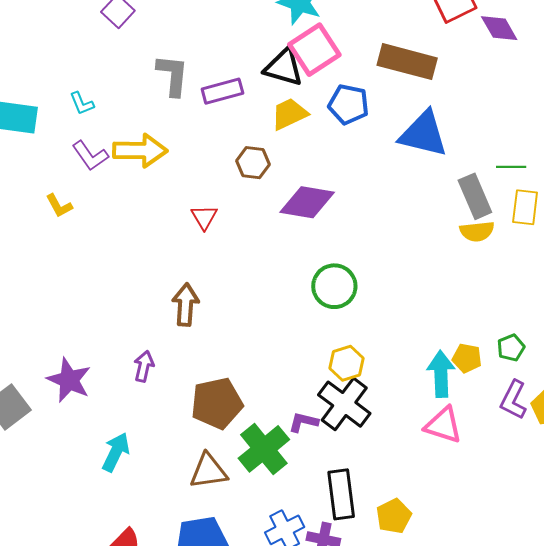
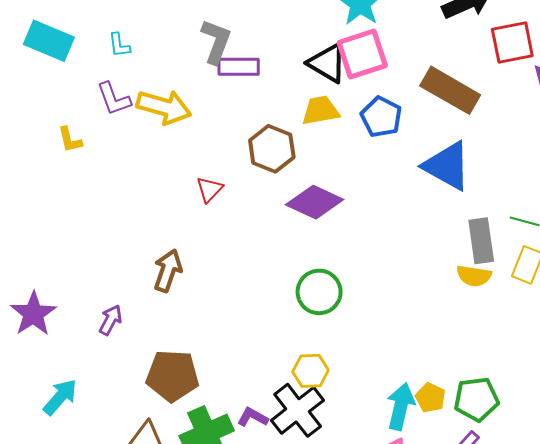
purple rectangle: (222, 91) -> (239, 67), moved
brown hexagon: (253, 163) -> (272, 149), size x1.4
green pentagon: (511, 348) -> (476, 399), size x1.6

